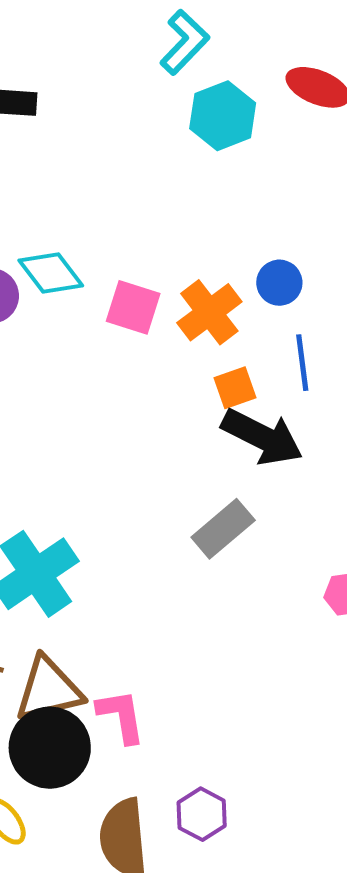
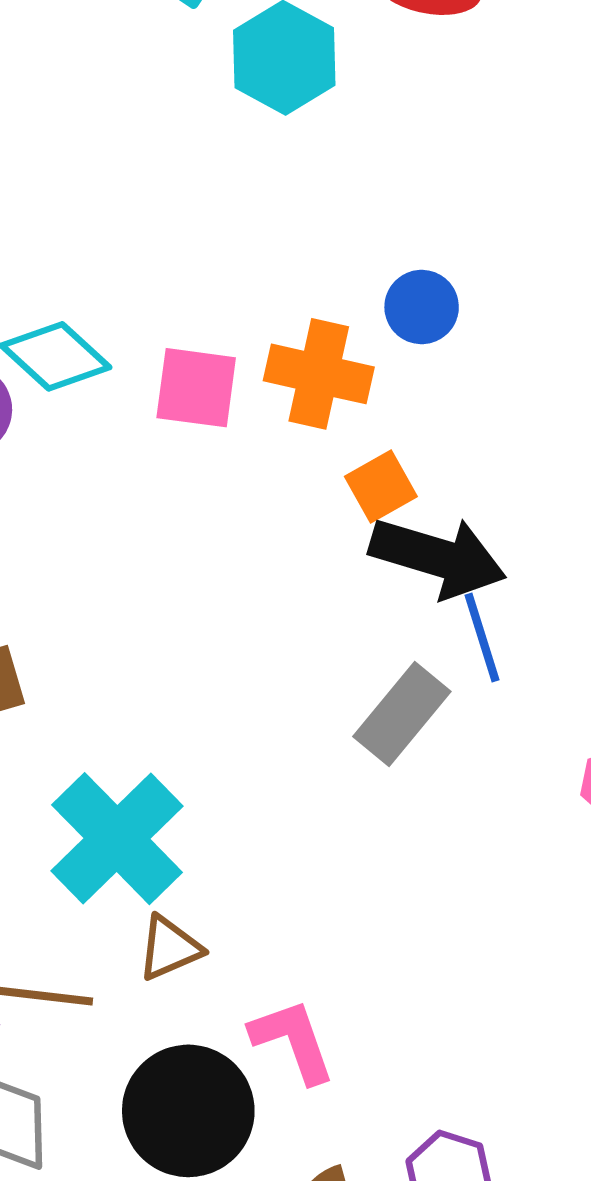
orange cross: (209, 312) -> (319, 374), turned -30
blue line: (302, 363) -> (482, 637), moved
brown triangle: (49, 690) -> (169, 948), moved, size x0.6

